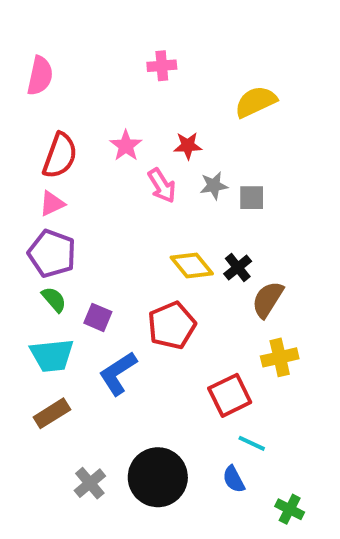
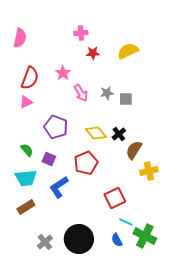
red star: (188, 146) -> (93, 53), moved
purple pentagon: (52, 254) -> (56, 127), moved
yellow cross: (280, 357) -> (149, 171), moved
green cross: (290, 509) -> (145, 236), moved, size x1.6

